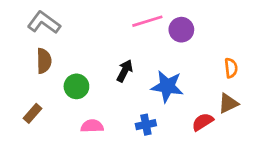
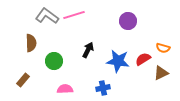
pink line: (147, 21) -> (74, 15), moved
gray L-shape: (44, 23) -> (47, 16), moved
orange semicircle: (231, 68) -> (163, 48), turned 112
red semicircle: (203, 122) -> (143, 59), moved

